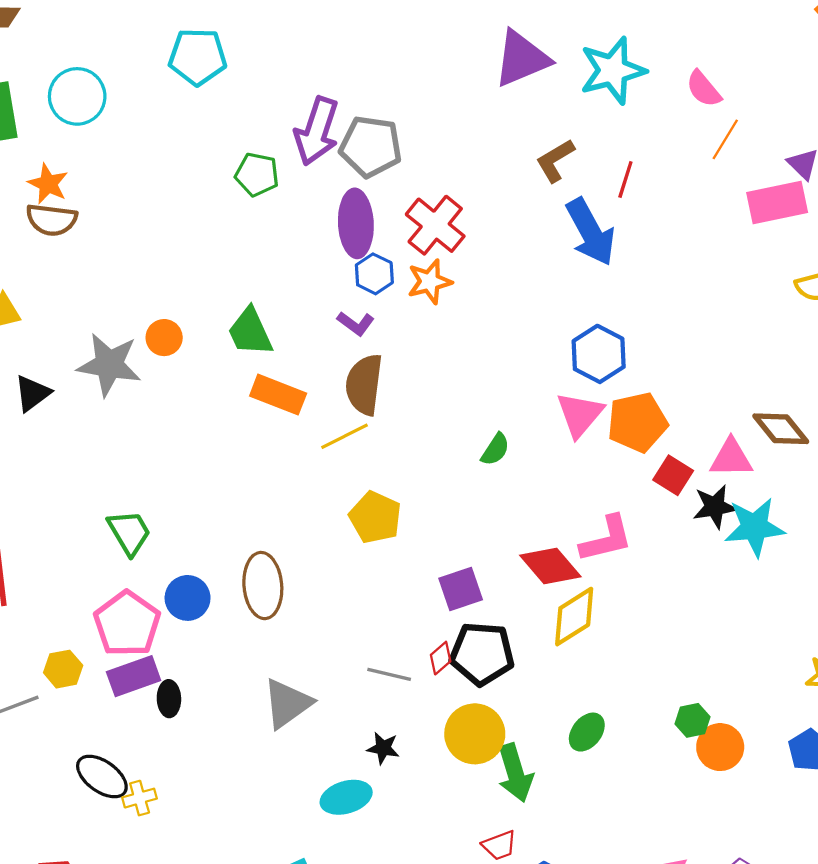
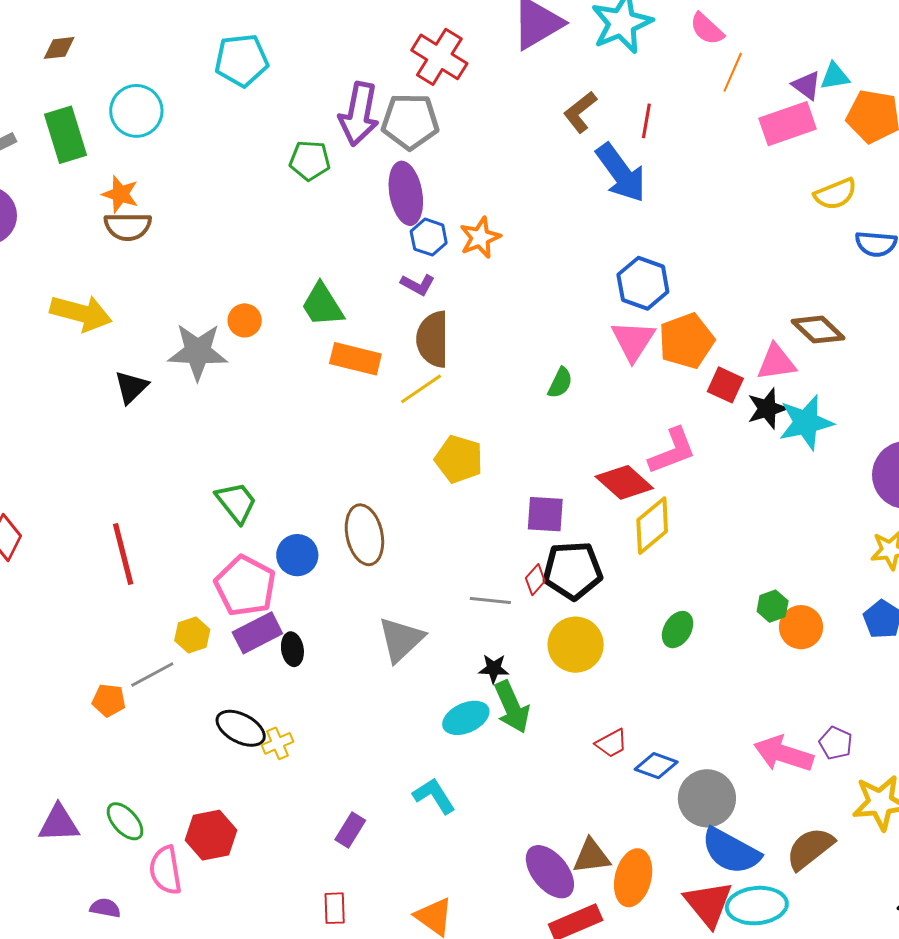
red cross: (435, 225) -> (439, 57), moved
purple square: (461, 589) -> (545, 514), turned 30
green arrow: (515, 773) -> (512, 707), moved

